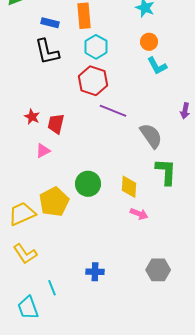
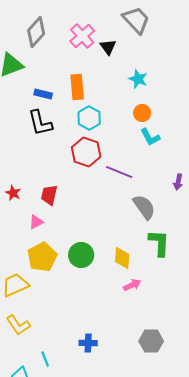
purple line: (113, 111) -> (119, 172), moved
red star: (32, 117) -> (13, 193), moved
yellow pentagon: (54, 202) -> (42, 257), moved
pink arrow: (139, 214) -> (132, 285), turned -48

